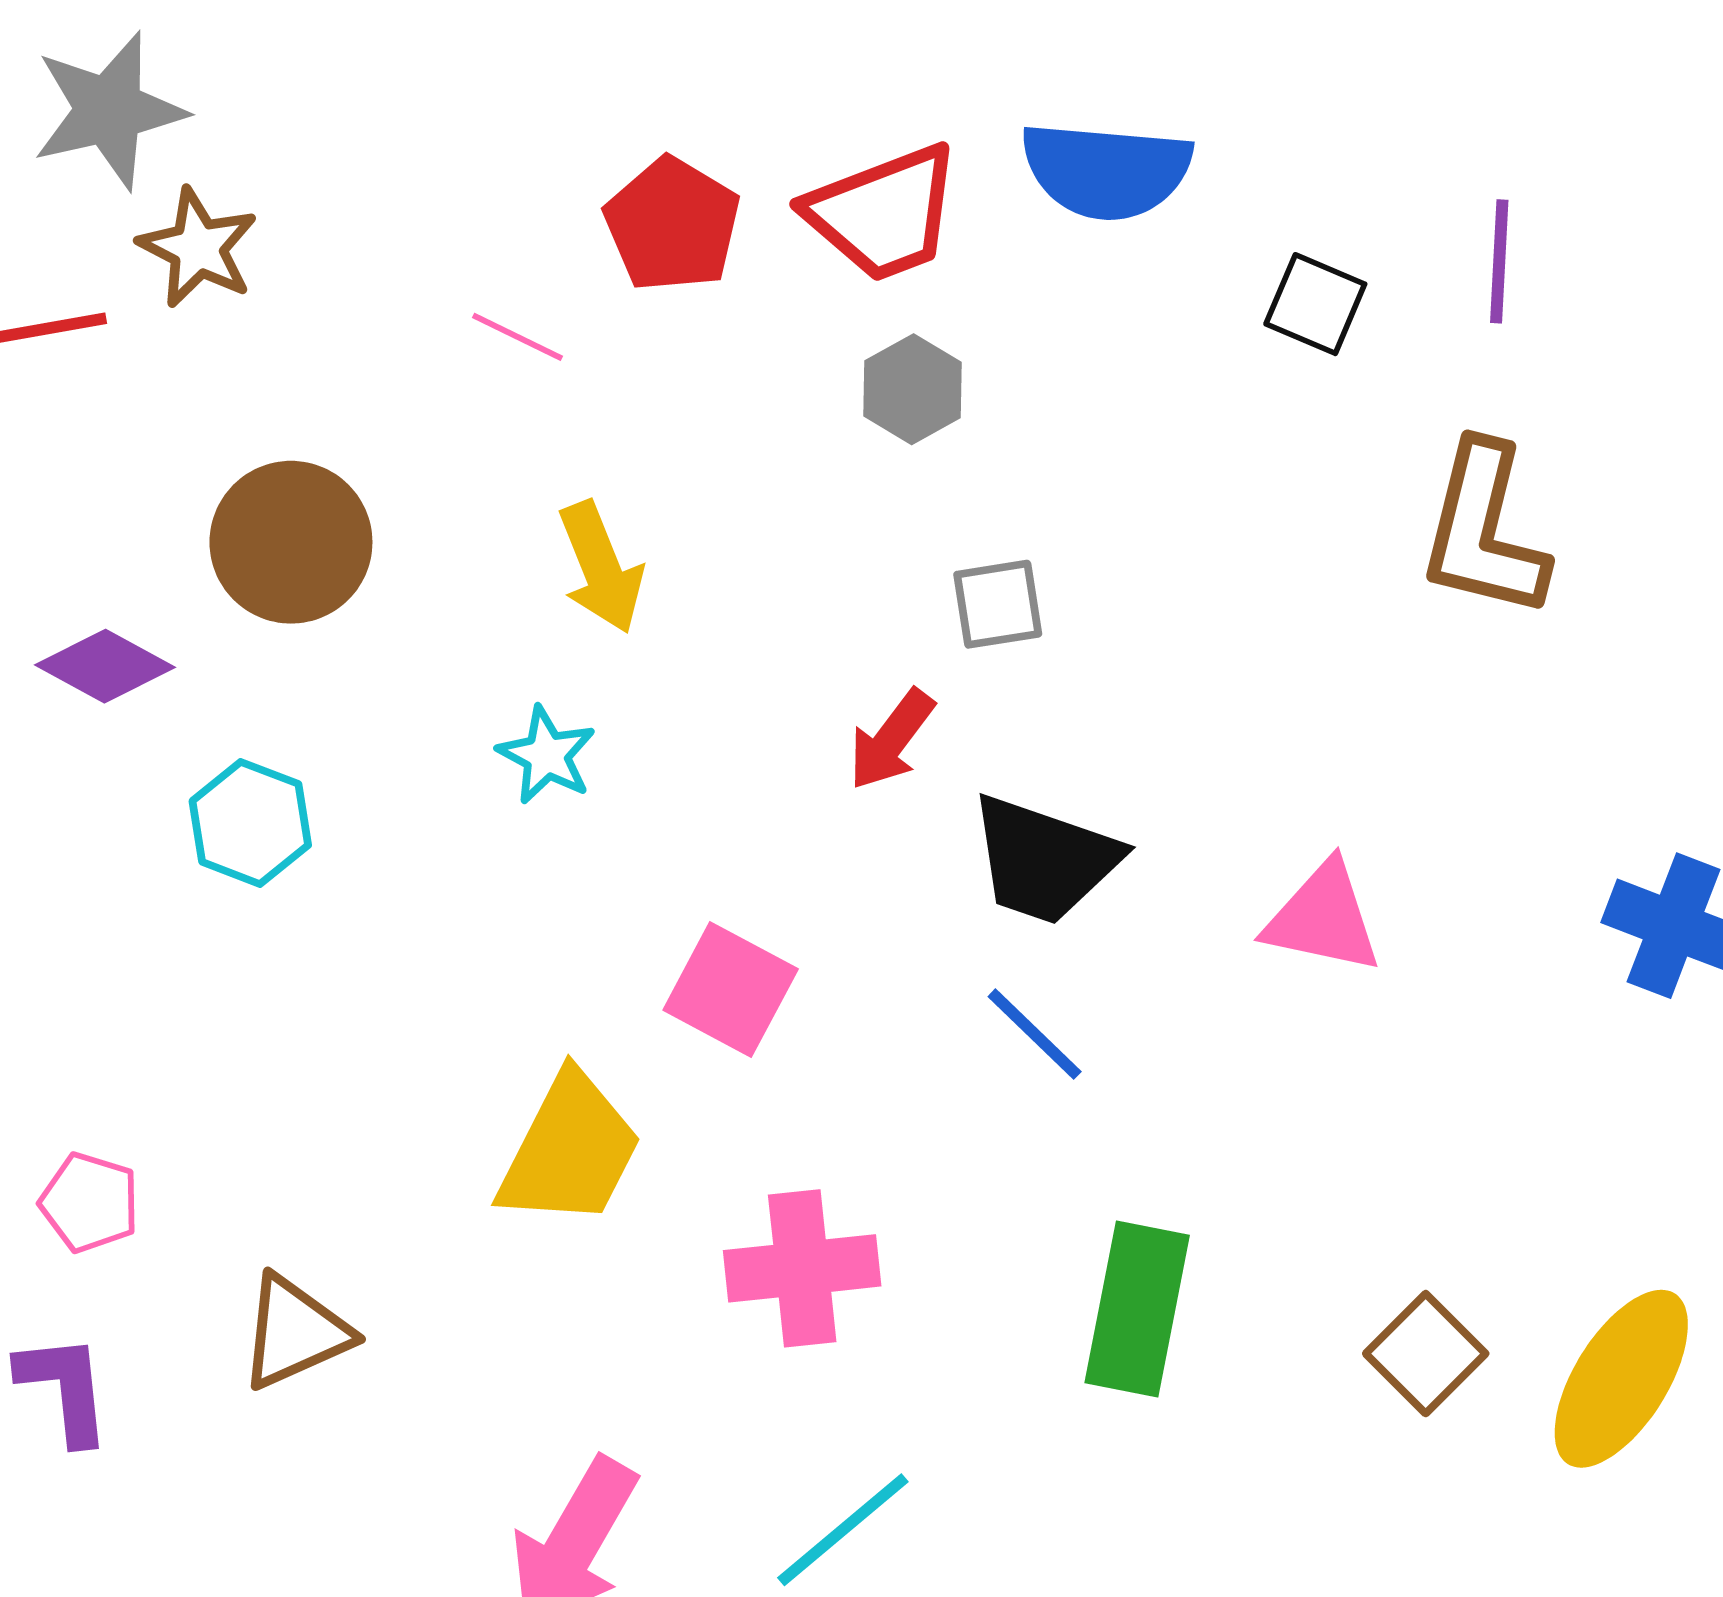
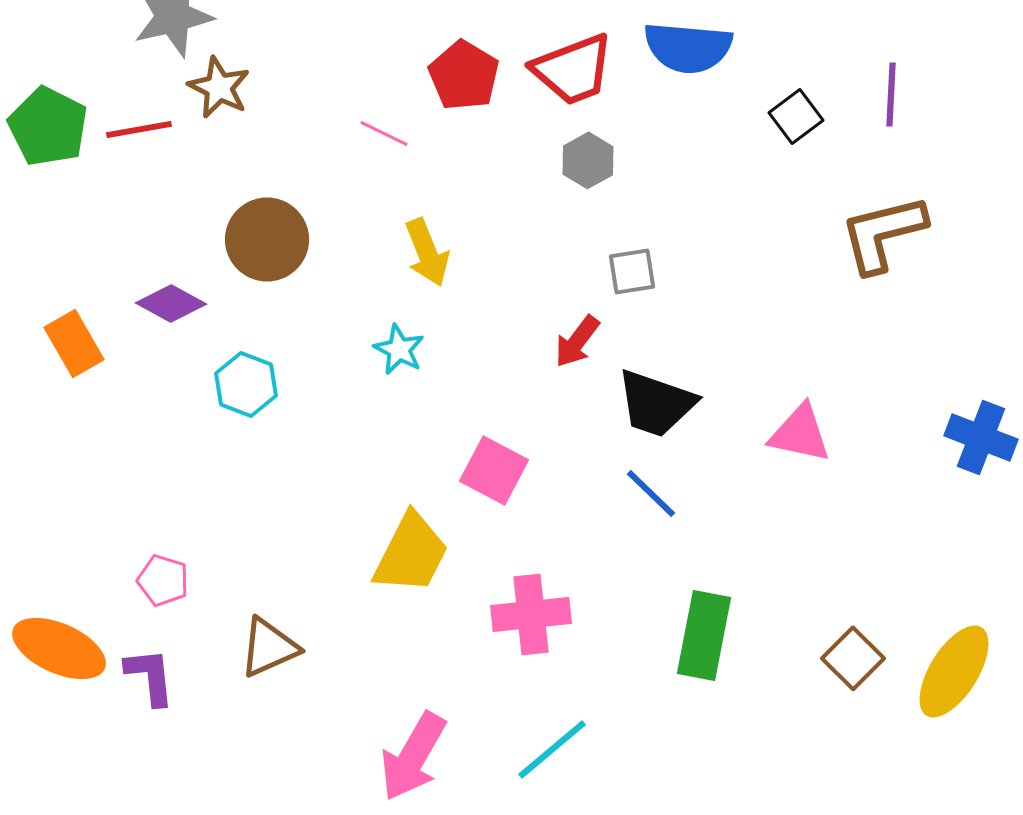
black square: (1315, 304) -> (796, 116), turned 30
brown L-shape: (1484, 531) -> (883, 233), turned 62

